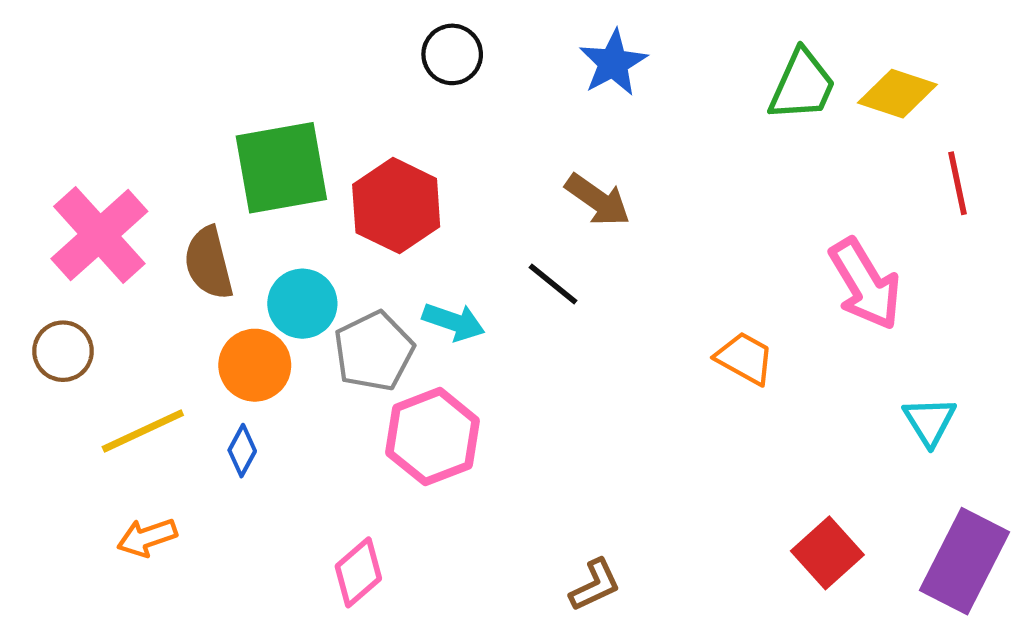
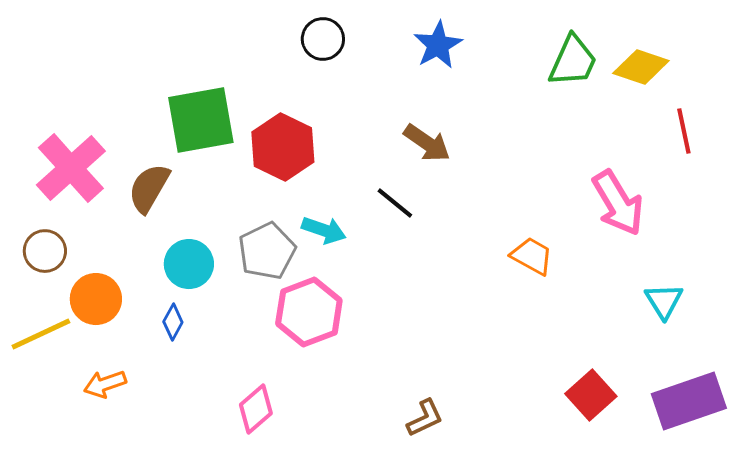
brown semicircle: (209, 263) -> (149, 188), turned 44
cyan circle: (302, 304) -> (189, 264), moved
orange circle: (255, 365) -> (96, 299), moved
yellow line: (143, 431) -> (41, 334), moved
purple rectangle: (965, 561) -> (689, 401), turned 44

